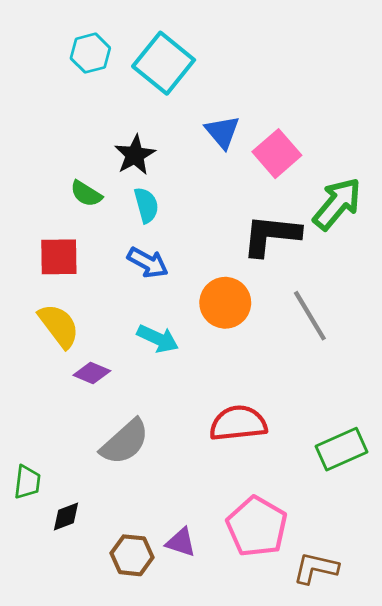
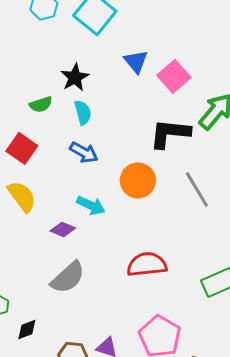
green semicircle: (86, 194) -> (41, 104), turned -50
red square: (59, 257) -> (22, 148), turned 36
purple diamond: (92, 373) -> (63, 229), moved

